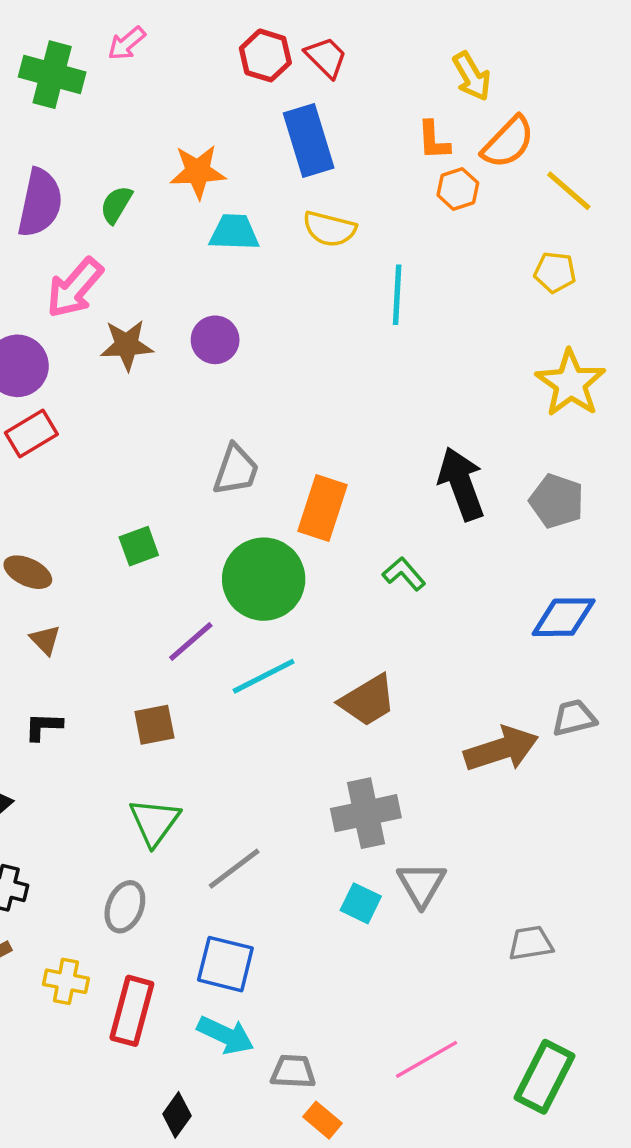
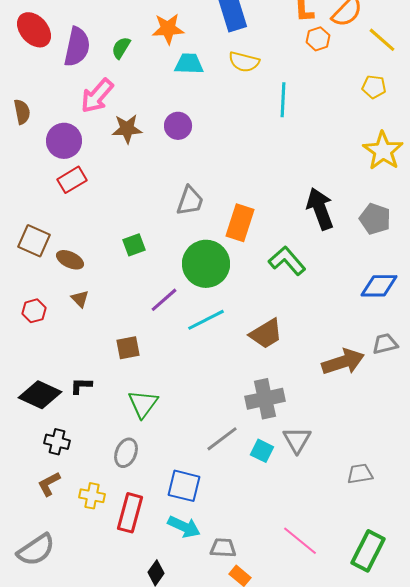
green L-shape: (404, 574) -> (287, 261), size x1.5
brown square: (154, 725) -> (128, 348), moved
black L-shape: (43, 726) -> (81, 386), moved
gray line: (234, 869) -> (222, 439), moved
pink line: (427, 1059) -> (300, 541), turned 69

